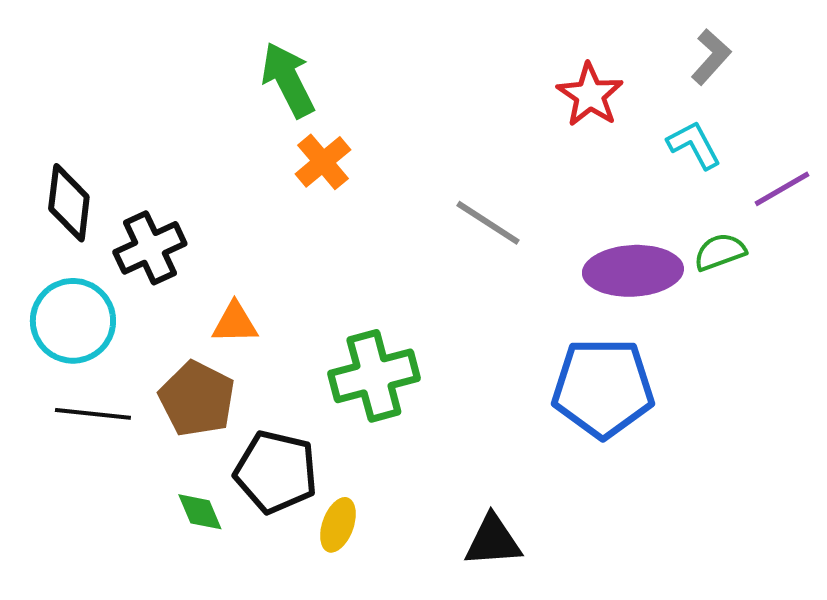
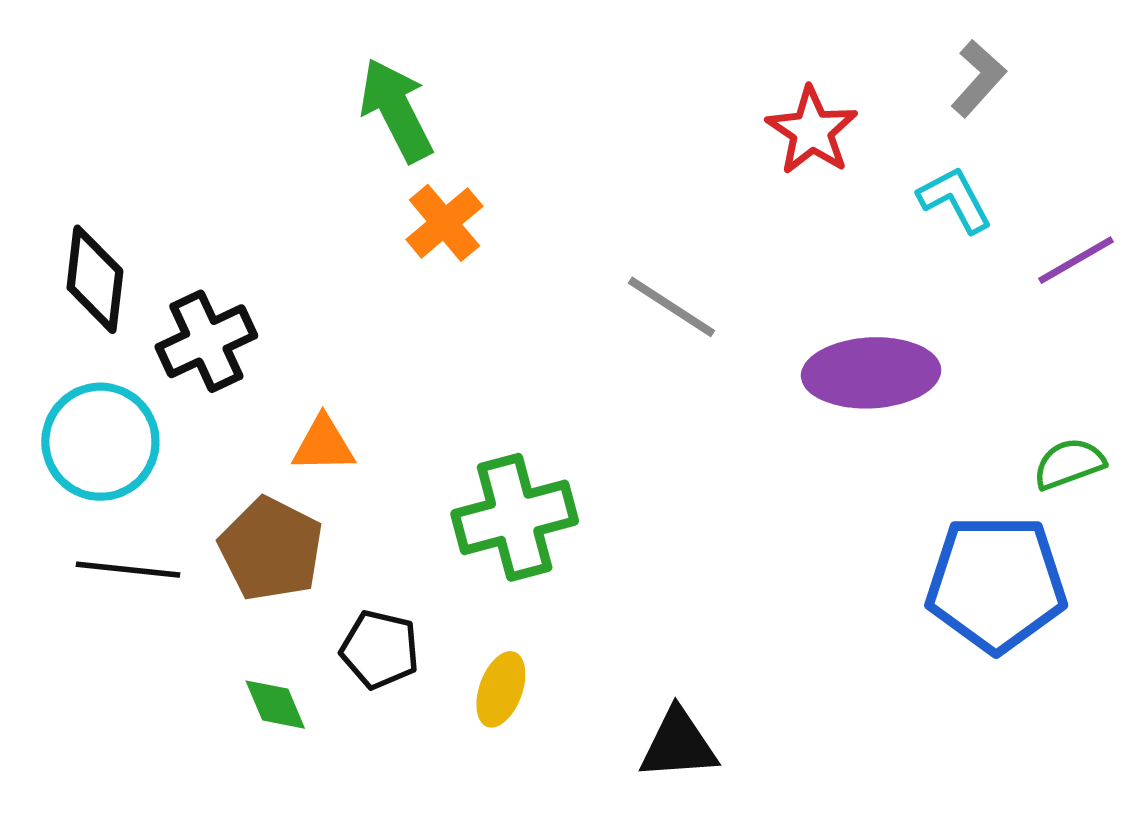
green semicircle: (720, 252) -> (1069, 464), moved
blue pentagon: (603, 388) -> (996, 583), moved
black pentagon: (276, 472) -> (380, 649), size x0.7
yellow ellipse: (338, 525) -> (501, 689), moved

